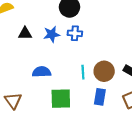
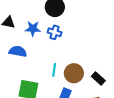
blue semicircle: (42, 72) -> (18, 51), moved

